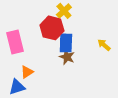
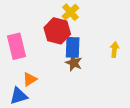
yellow arrow: (104, 45) -> (115, 50), turned 56

